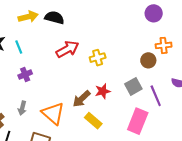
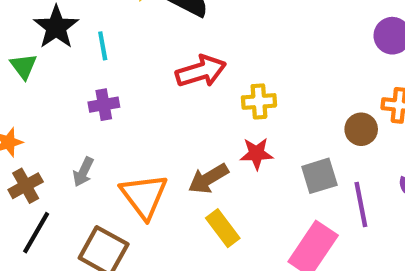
red star: (103, 91) -> (256, 154), moved

